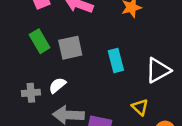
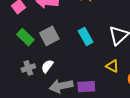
gray cross: (31, 93) -> (28, 68), moved

